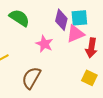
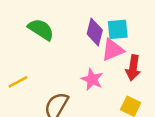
pink star: (44, 44) -> (92, 79), moved

